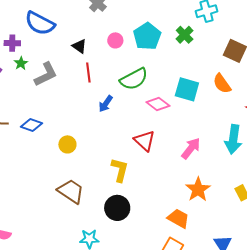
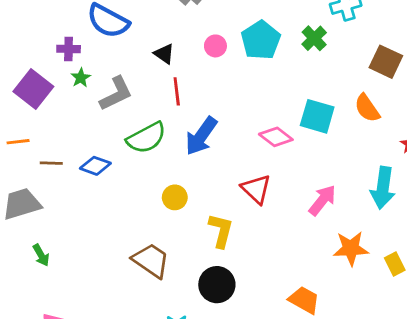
green semicircle: (134, 79) -> (146, 138), moved
blue arrow: (106, 104) -> (201, 136), size x1.6
yellow circle: (67, 144) -> (175, 197), moved
orange star: (198, 189) -> (351, 248), moved, turned 30

